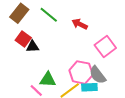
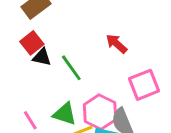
green line: (49, 15) -> (71, 68), moved
green triangle: (48, 80) -> (65, 114), moved

